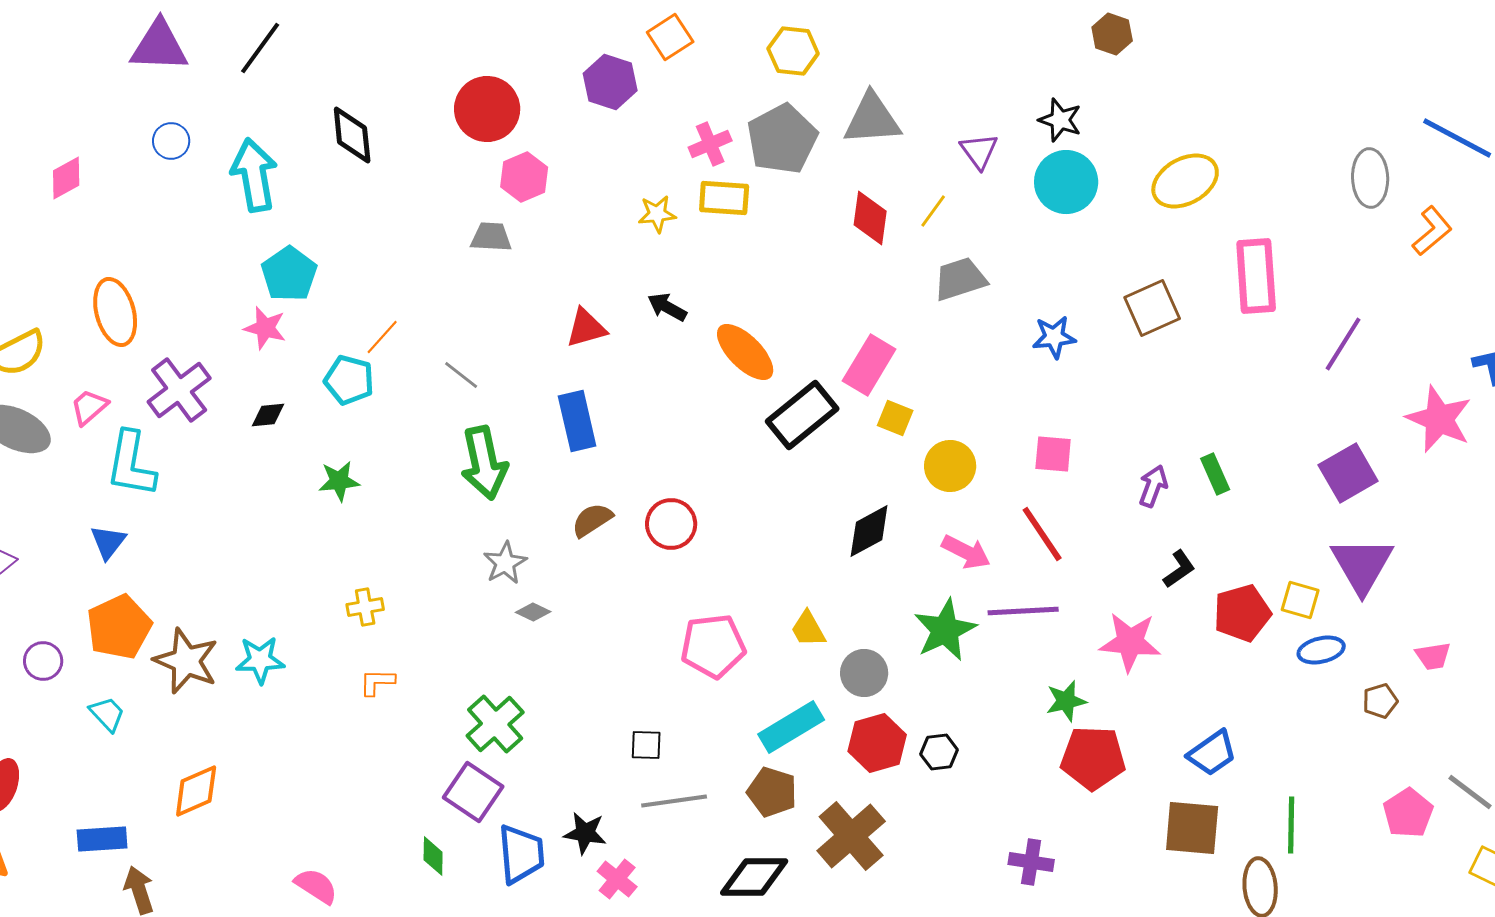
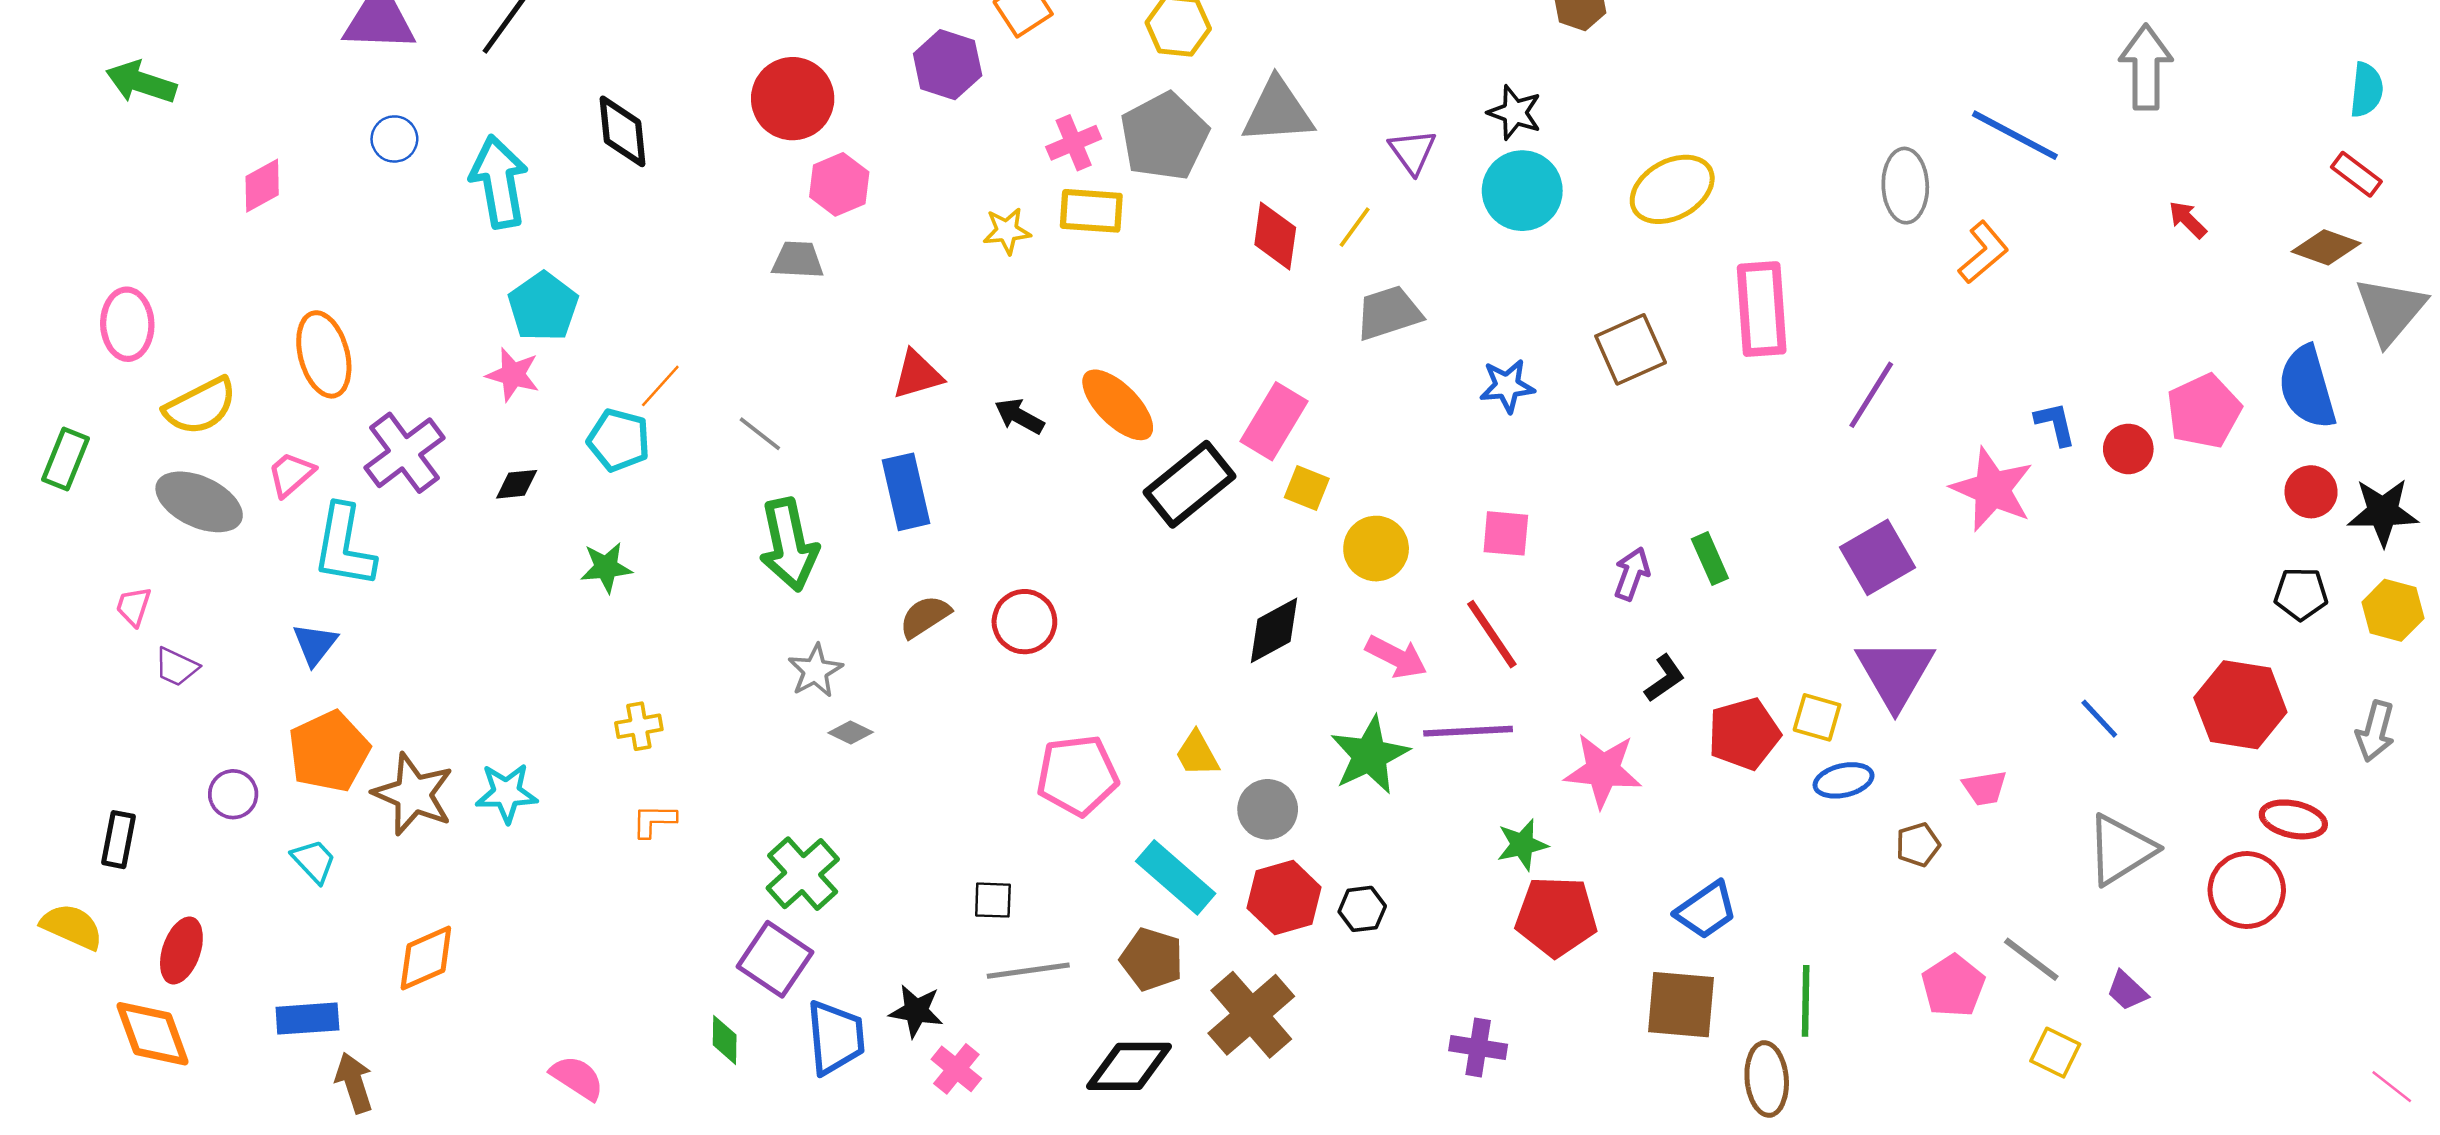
black arrow: (667, 307) -> (1019, 416), moved
cyan rectangle: (791, 727) -> (1176, 877), turned 72

